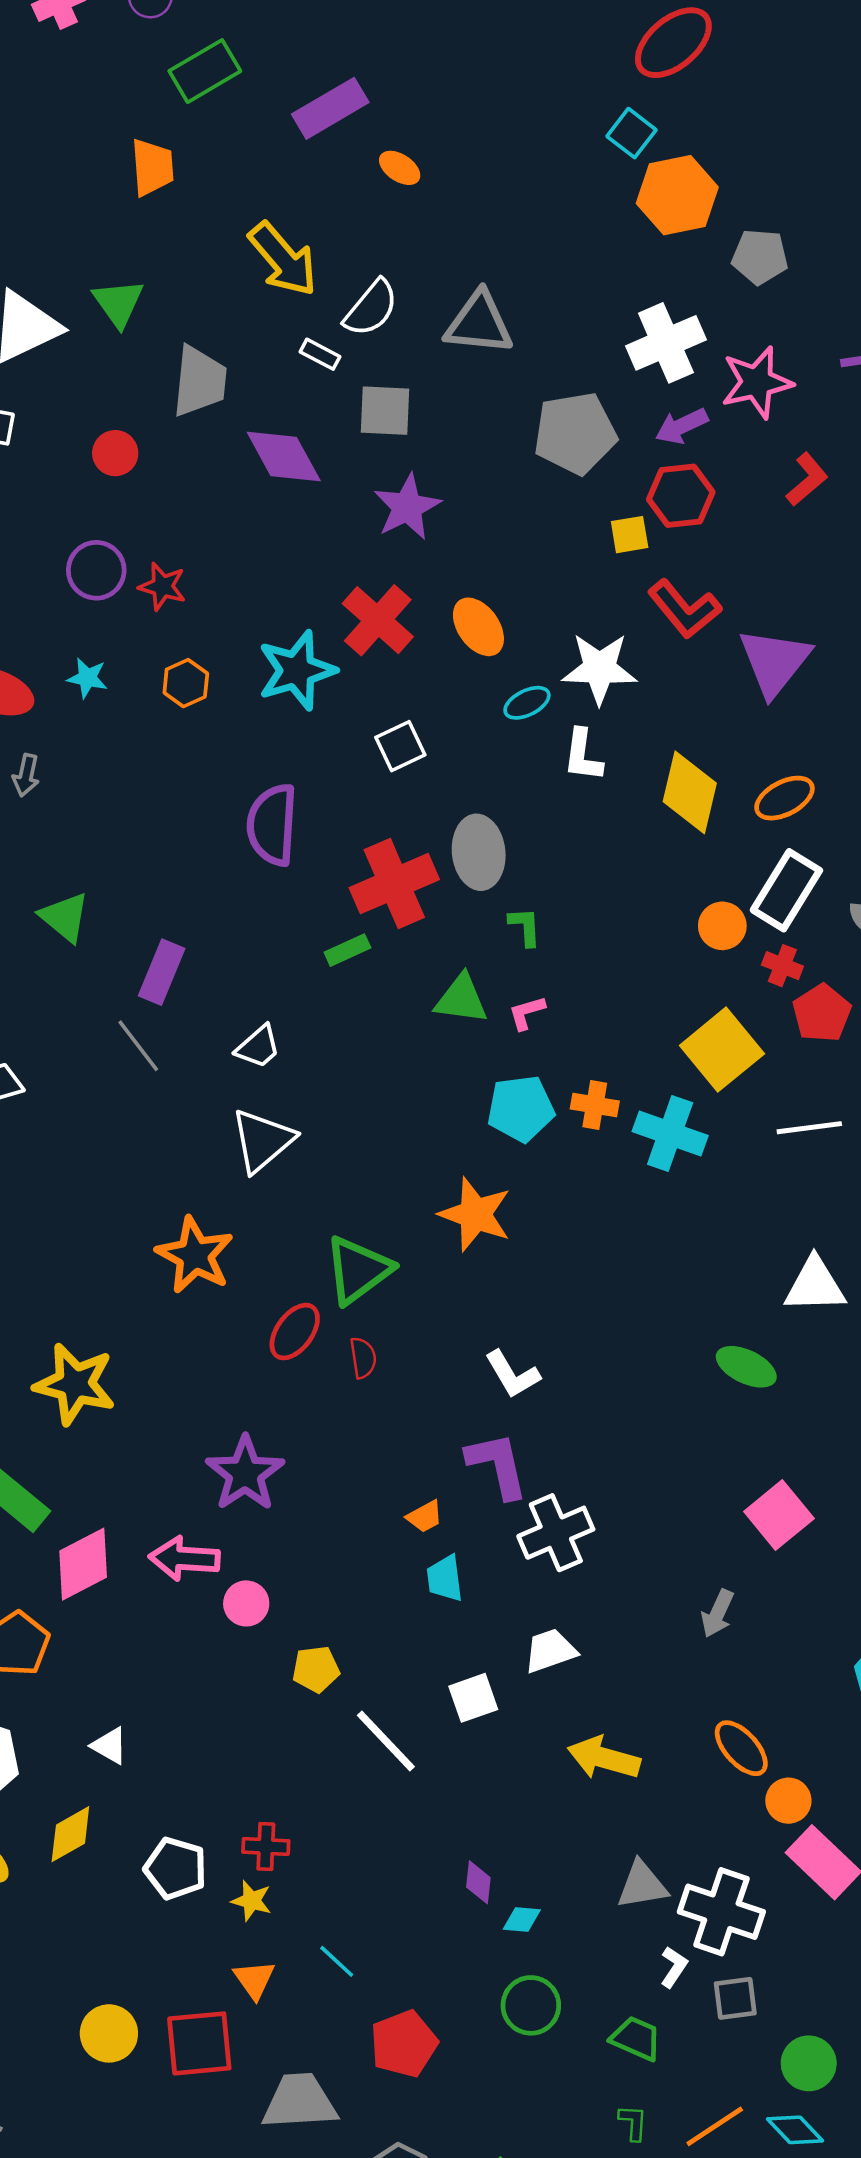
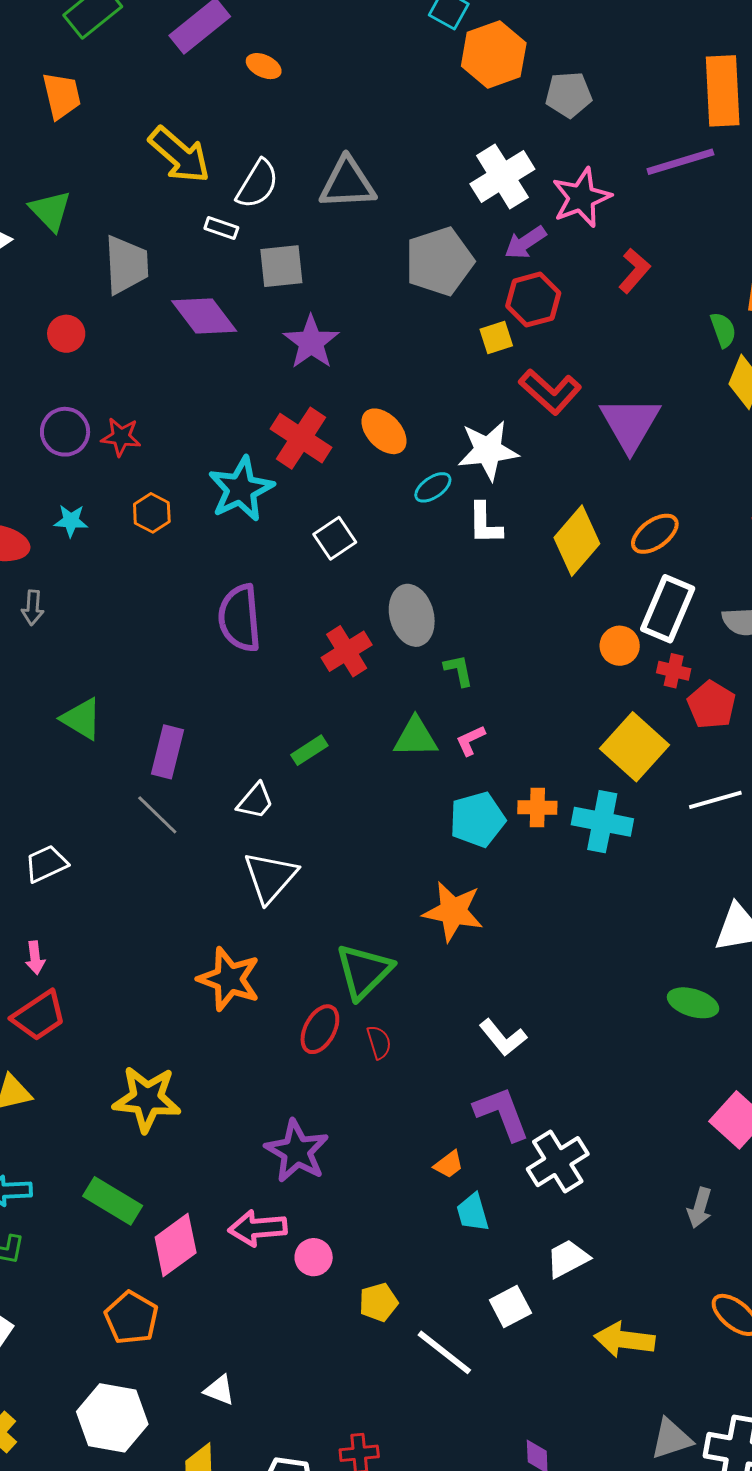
yellow diamond: (690, 792) -> (577, 541), turned 36
red cross: (394, 884) -> (347, 651), size x0.7
green rectangle: (347, 950) -> (309, 750), moved

